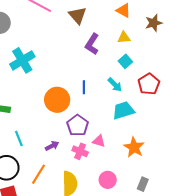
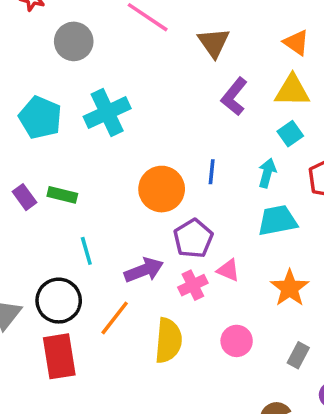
yellow triangle: (124, 37) -> (292, 91), size x1.5
cyan arrow: (115, 85) -> (267, 173), turned -126
purple arrow: (52, 146) -> (144, 270), size x1.5
pink cross: (80, 151) -> (193, 285), turned 35

